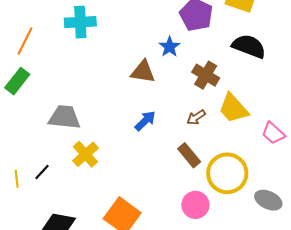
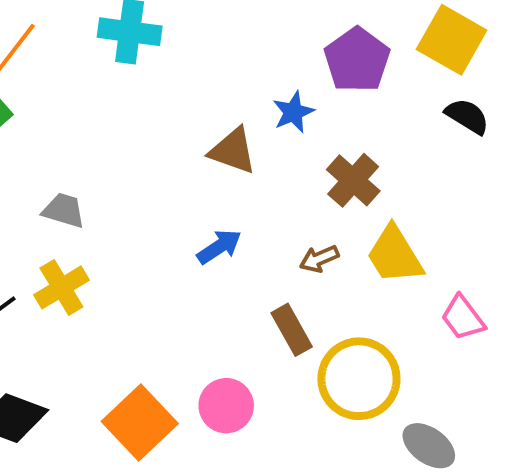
black semicircle: (249, 46) -> (467, 116), moved, size x0.7
gray trapezoid: (64, 117) -> (64, 210), size x0.7
yellow cross: (85, 154) -> (61, 287), moved
pink circle: (195, 205) -> (226, 406), moved

